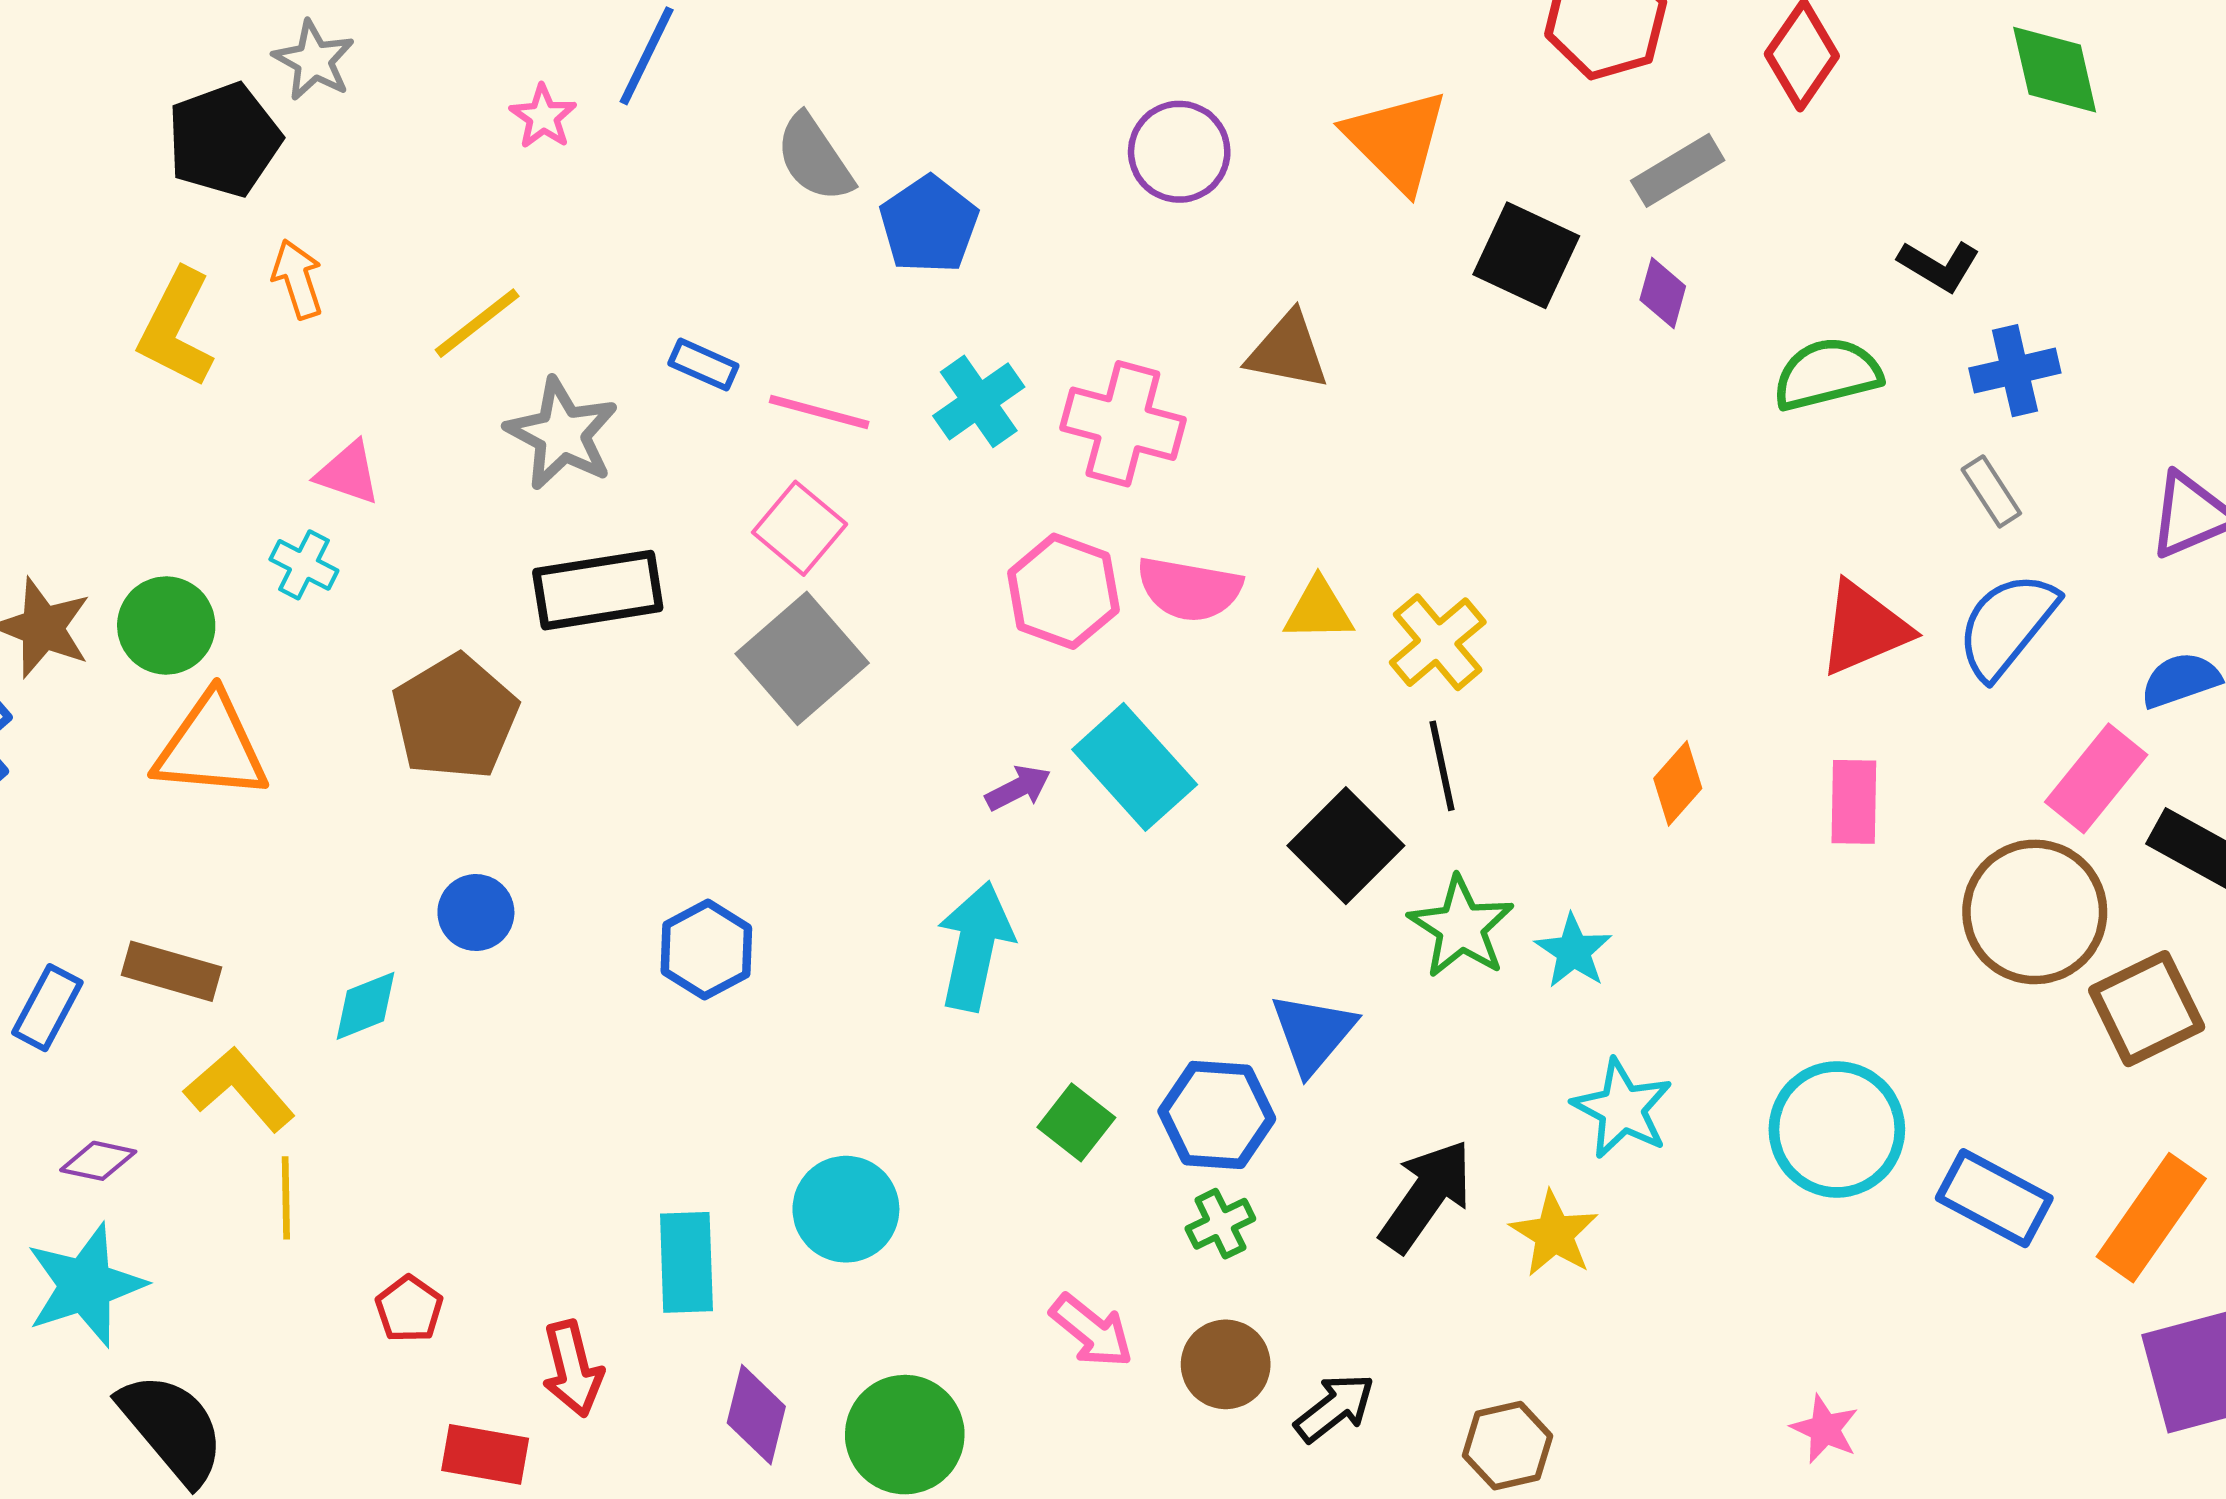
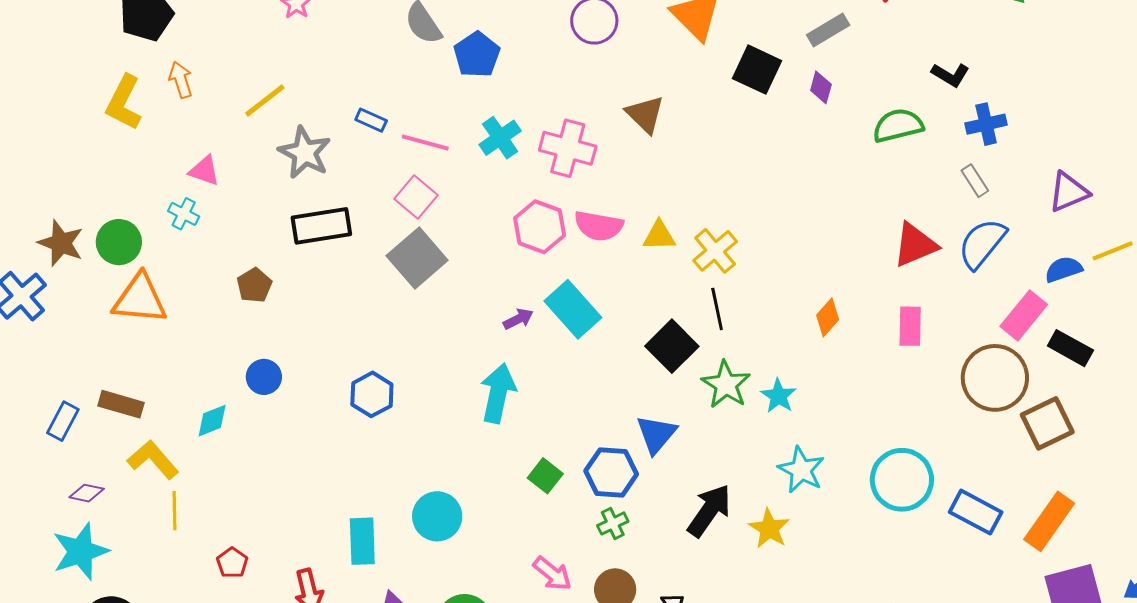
brown triangle: (1288, 351) -> (645, 114), turned 33
brown pentagon: (455, 717) -> (254, 285), size x0.6

